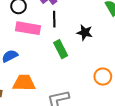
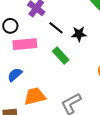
black line: (54, 19) -> (56, 28), moved, turned -35

